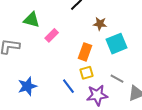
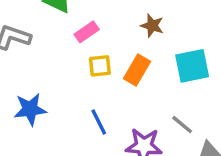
brown star: (100, 24) -> (152, 26), moved
yellow square: (87, 73) -> (100, 66), moved

